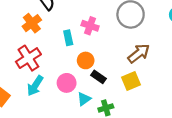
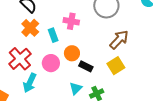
orange cross: (32, 23) -> (30, 28), moved
pink circle: (67, 83) -> (51, 63), moved

